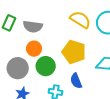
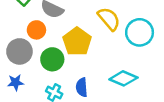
orange circle: (34, 49) -> (36, 30), moved
yellow pentagon: (74, 52) -> (77, 42), moved

